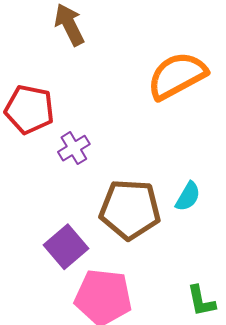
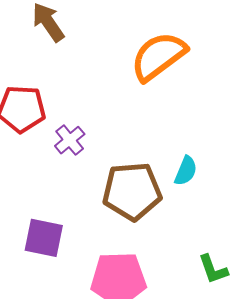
purple square: (66, 247) -> (44, 238), moved, turned -30

